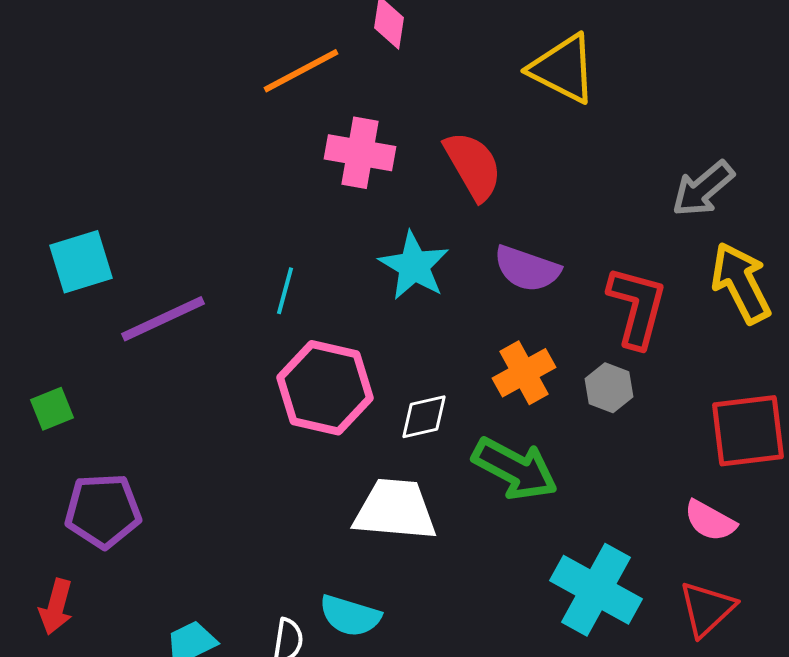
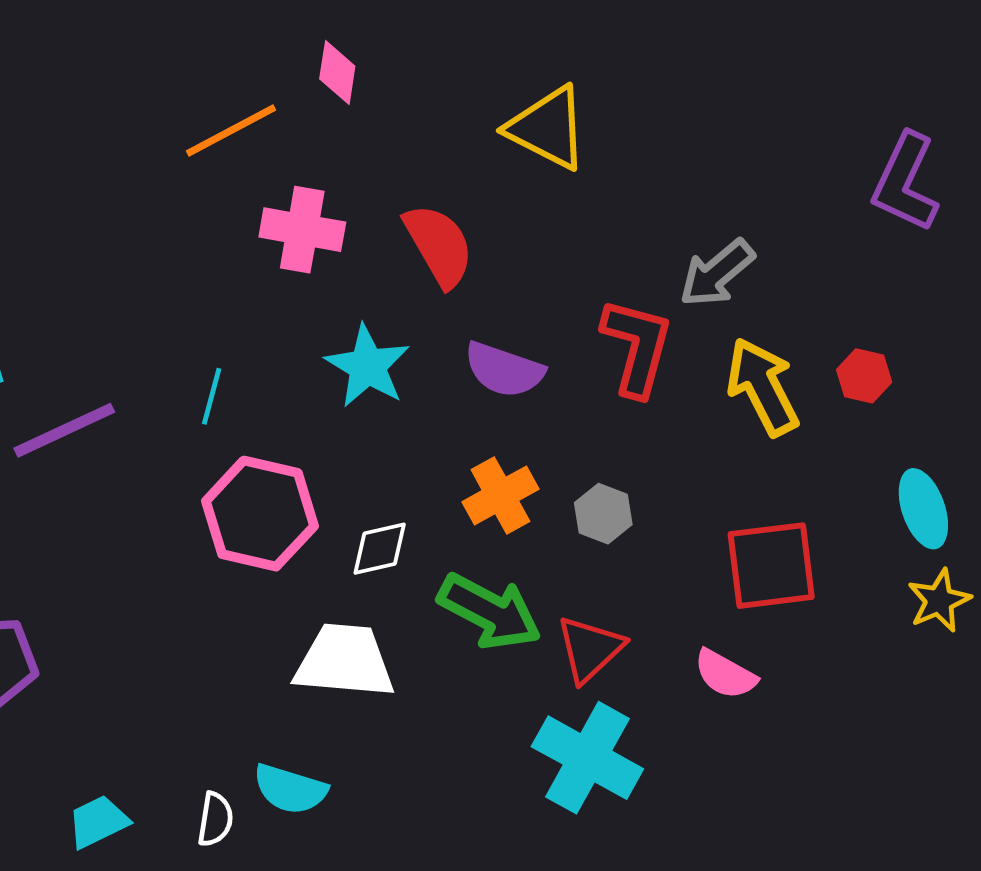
red L-shape: (637, 307) -> (637, 347), moved
red triangle: (707, 609) -> (590, 649), moved

